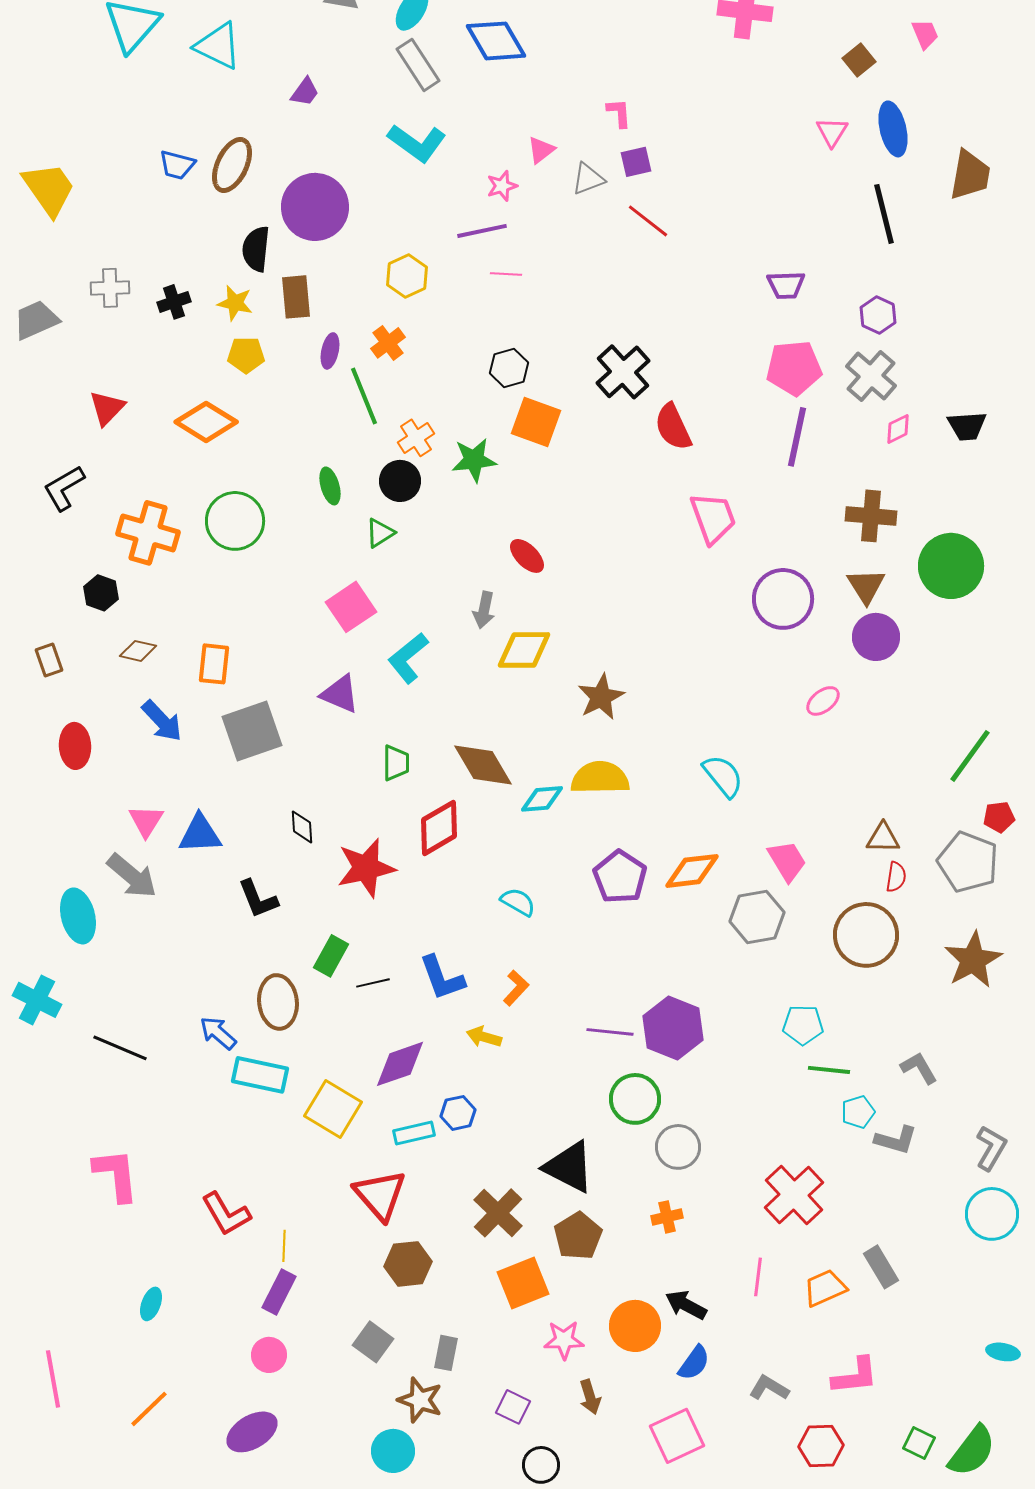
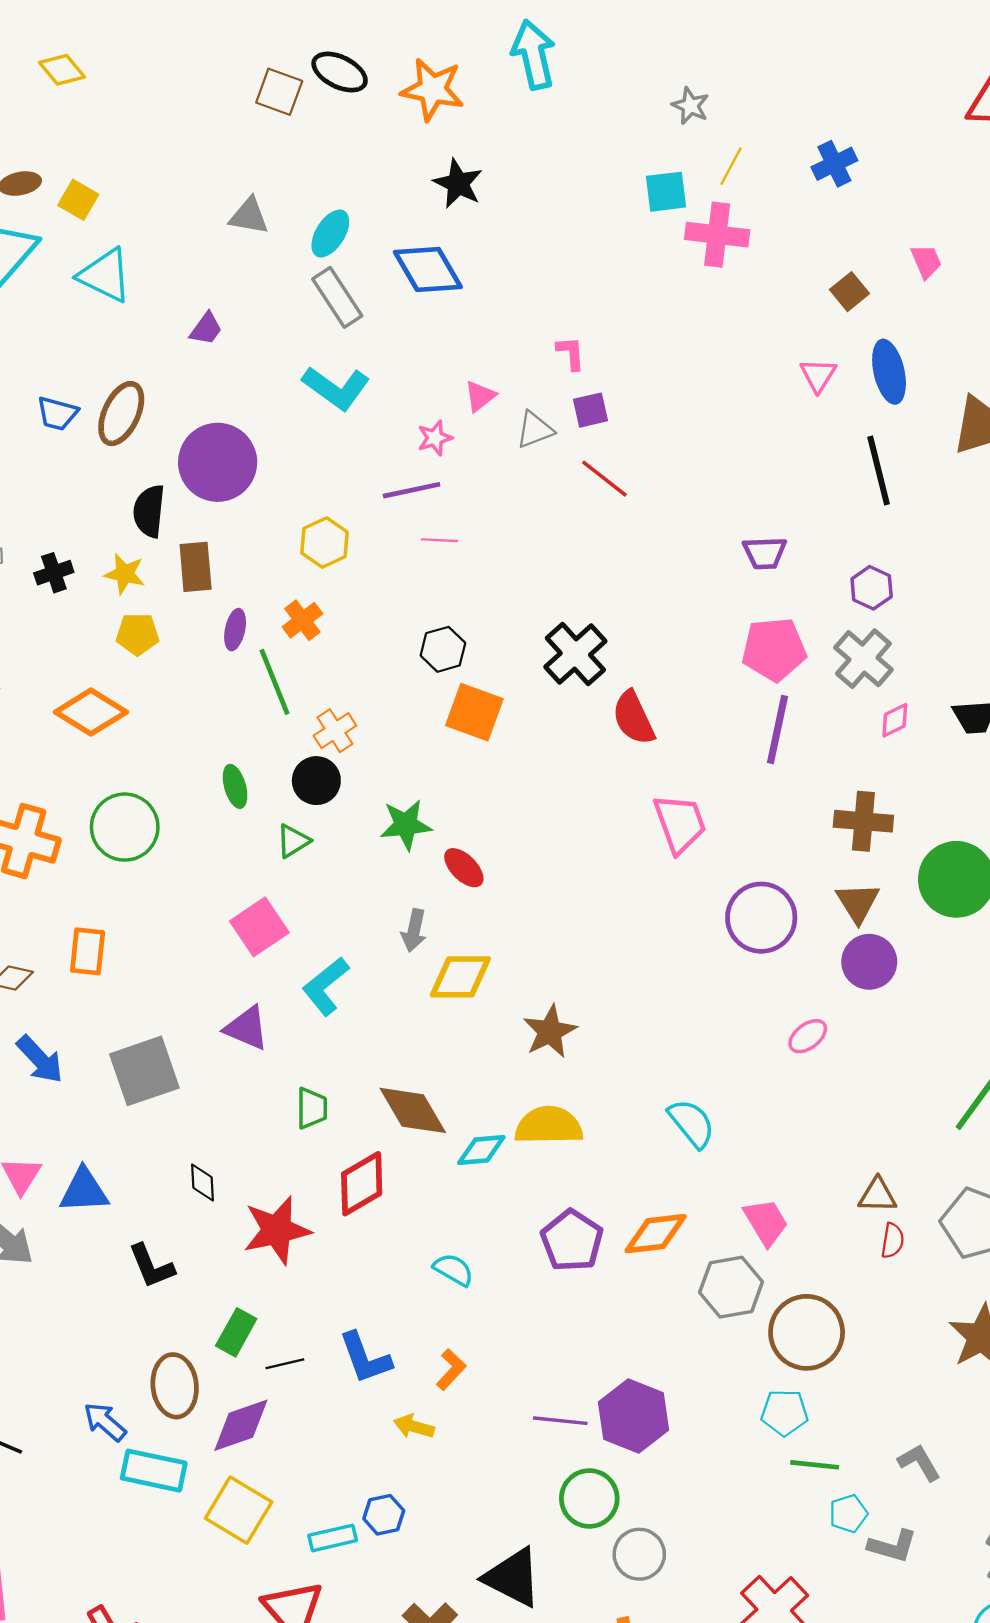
green star: (474, 460) -> (406, 825), moved
orange rectangle: (214, 664) -> (88, 951), moved
brown circle: (866, 935) -> (807, 1332), moved
purple diamond: (400, 1064) -> (241, 1425), moved

